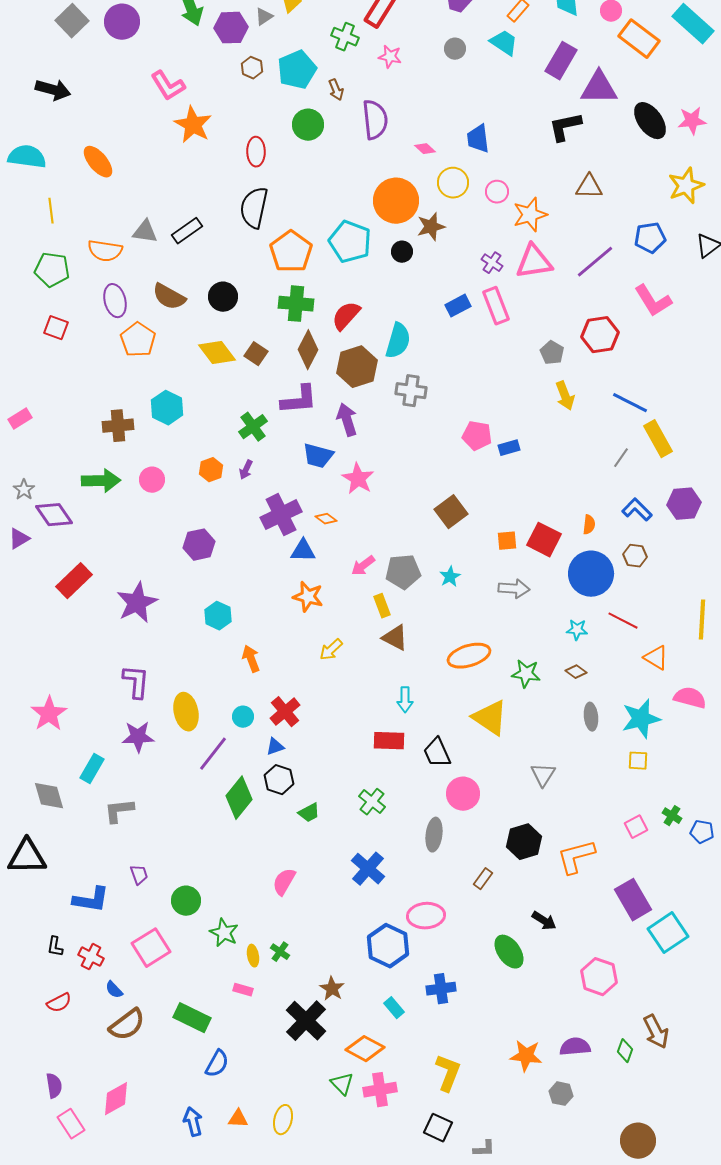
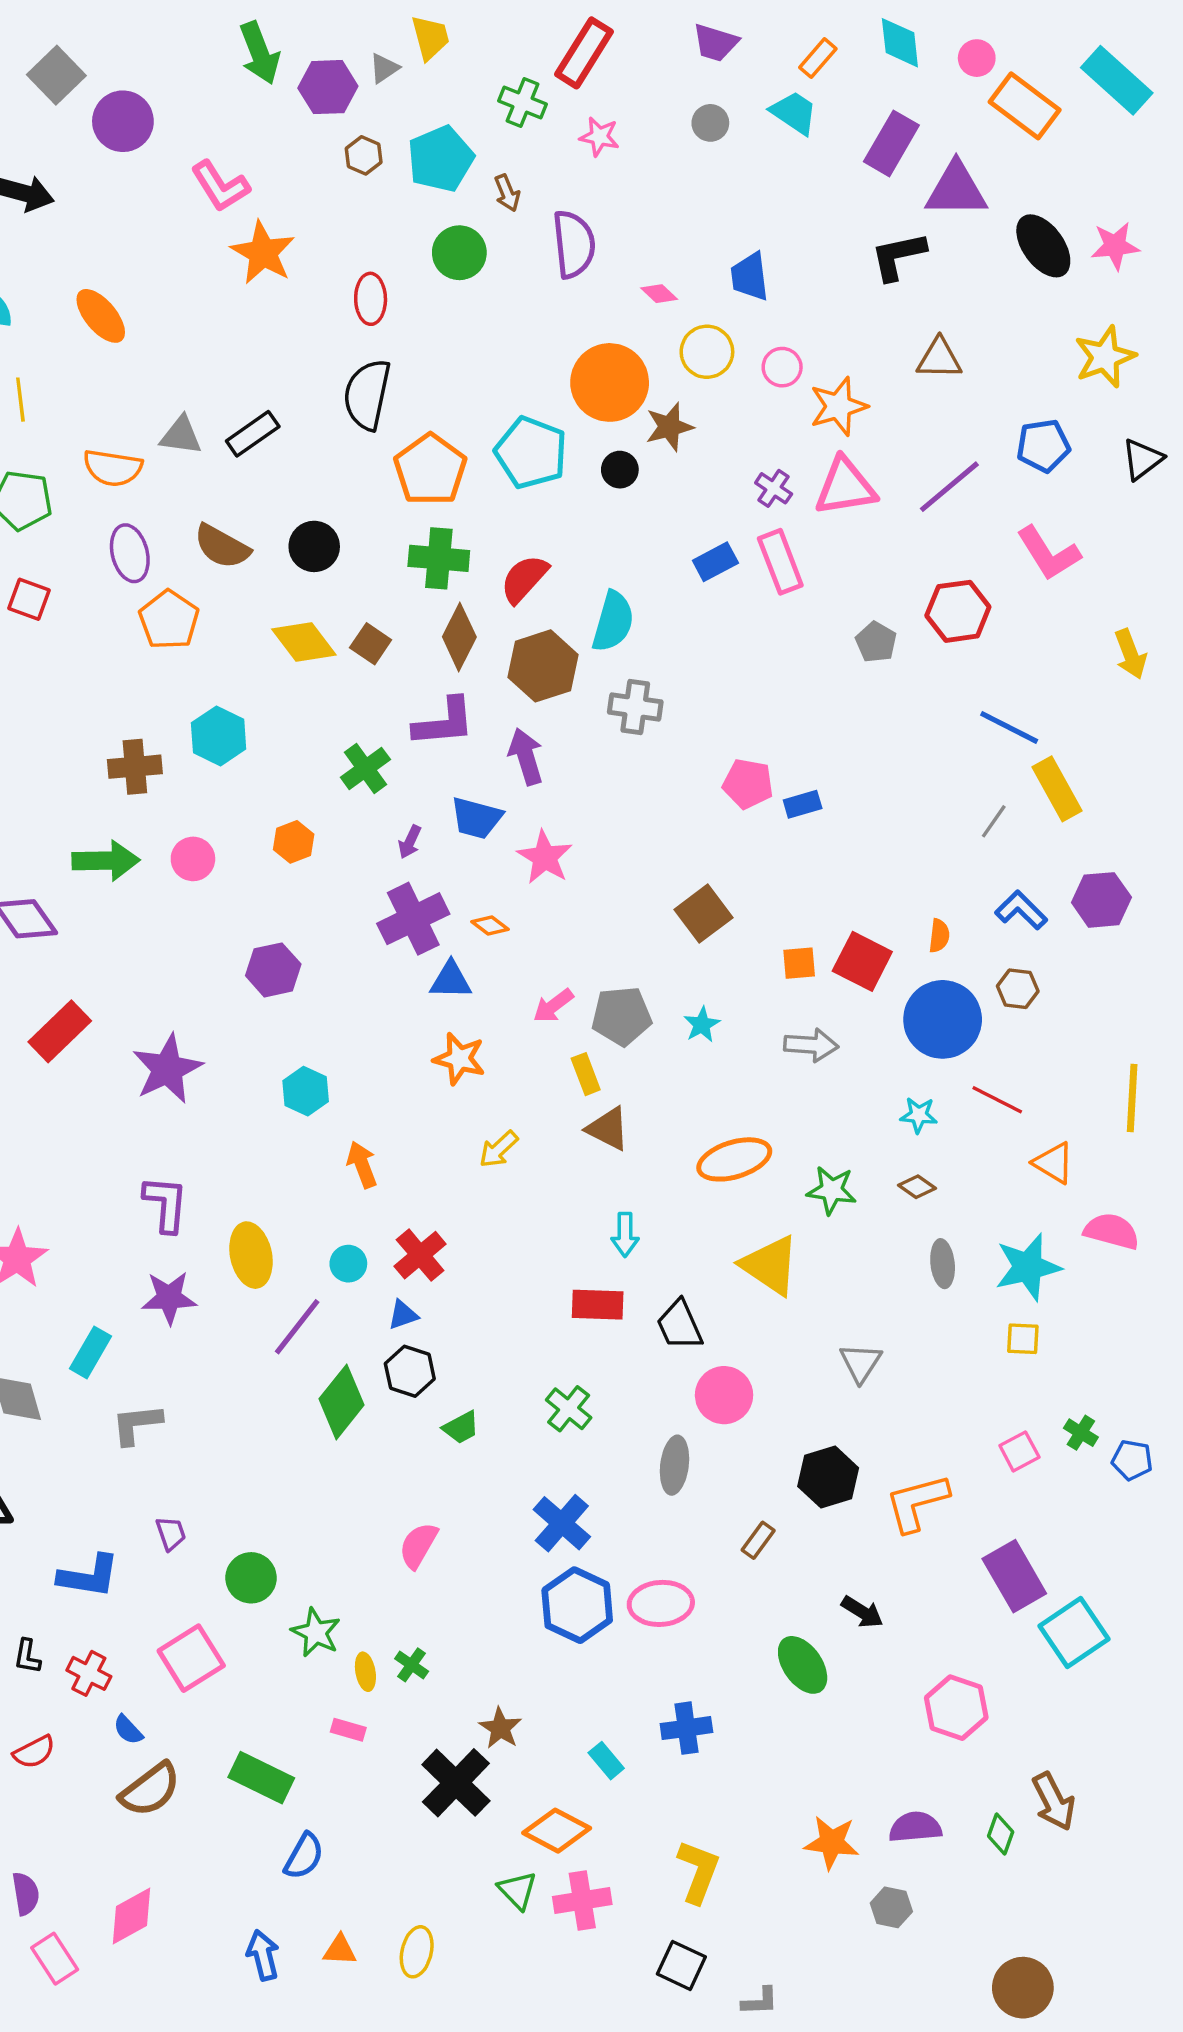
purple circle: (122, 22) -> (123, 121), moved
yellow arrow: (565, 396) -> (1130, 654), moved
purple arrow: (246, 470) -> (410, 842), moved
blue hexagon: (388, 946) -> (577, 1605), moved

